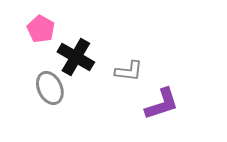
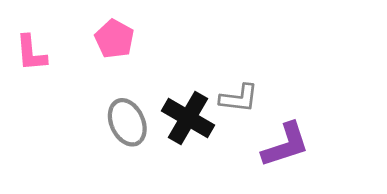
black cross: (76, 57) -> (188, 118), moved

